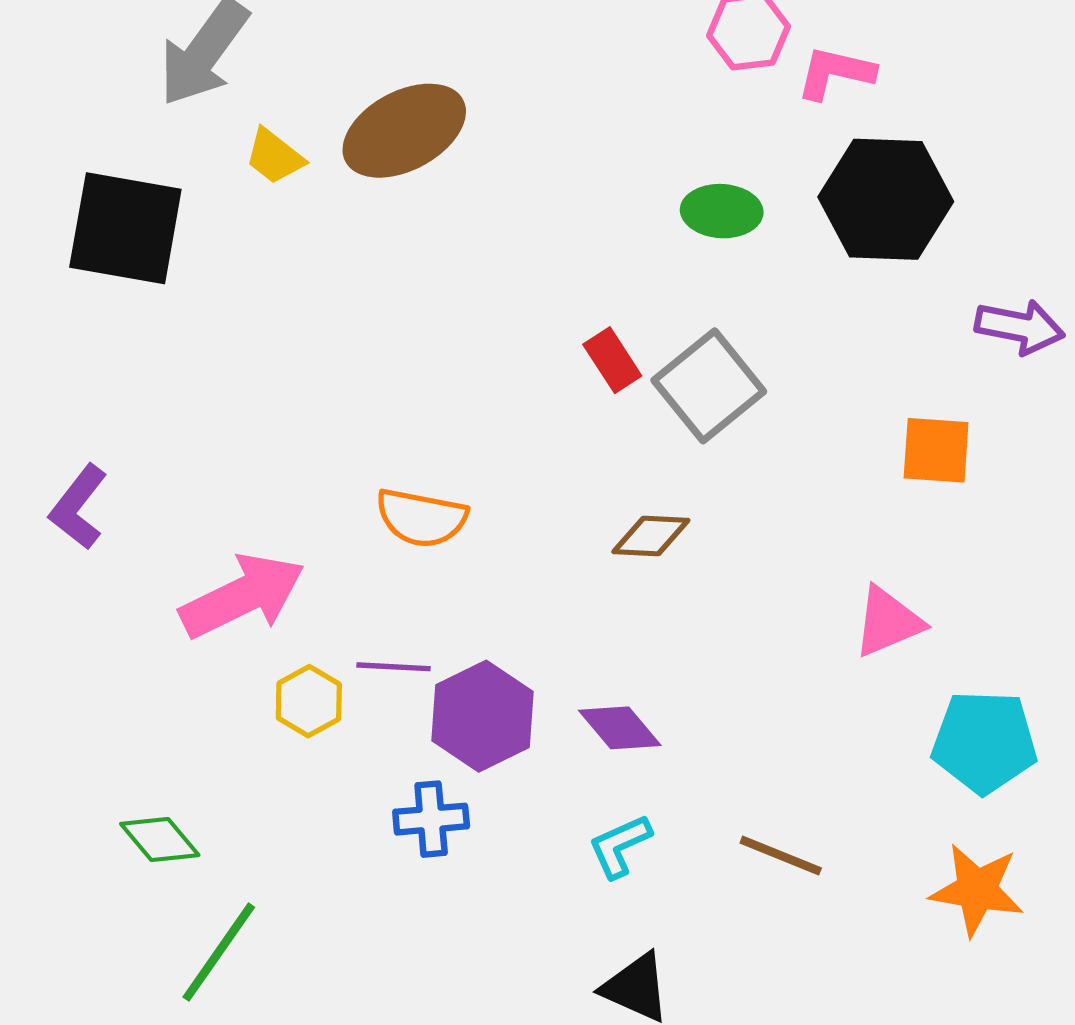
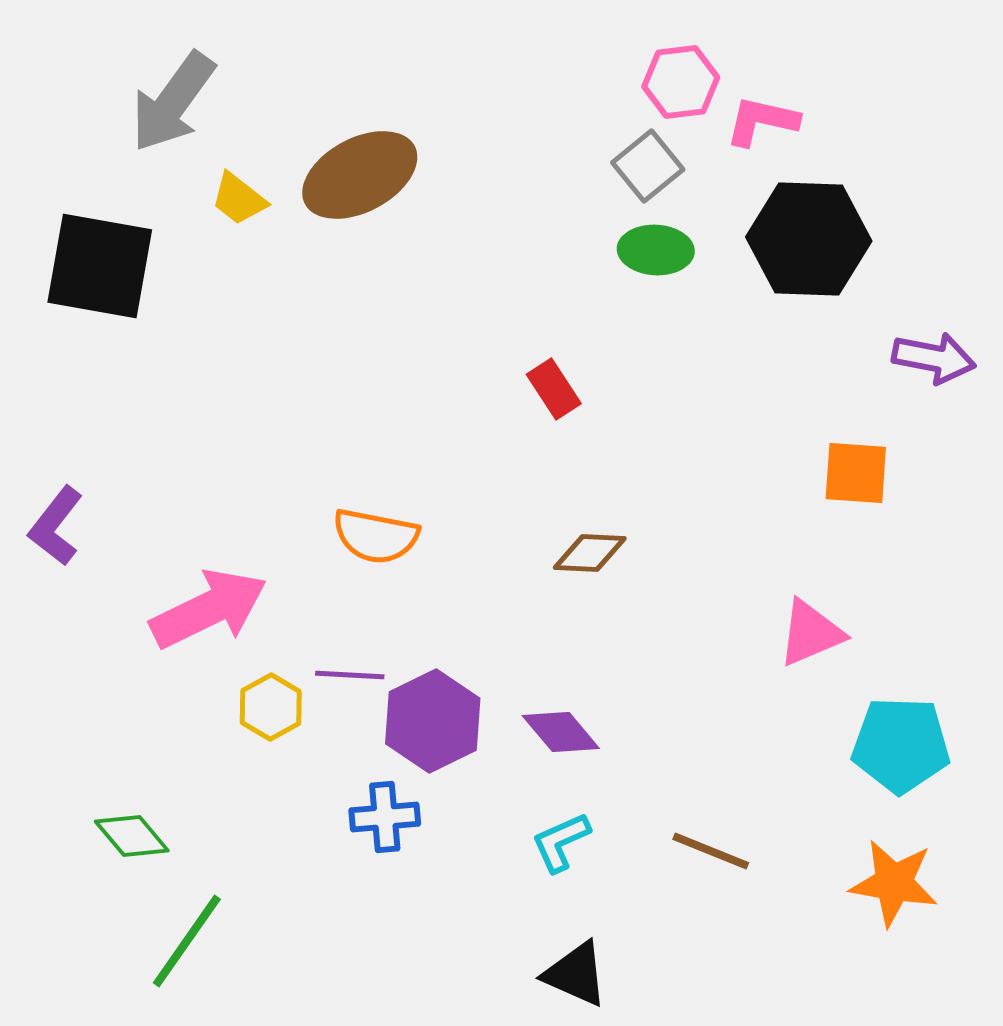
gray square: (709, 386) -> (648, 166), moved, size x0.7

